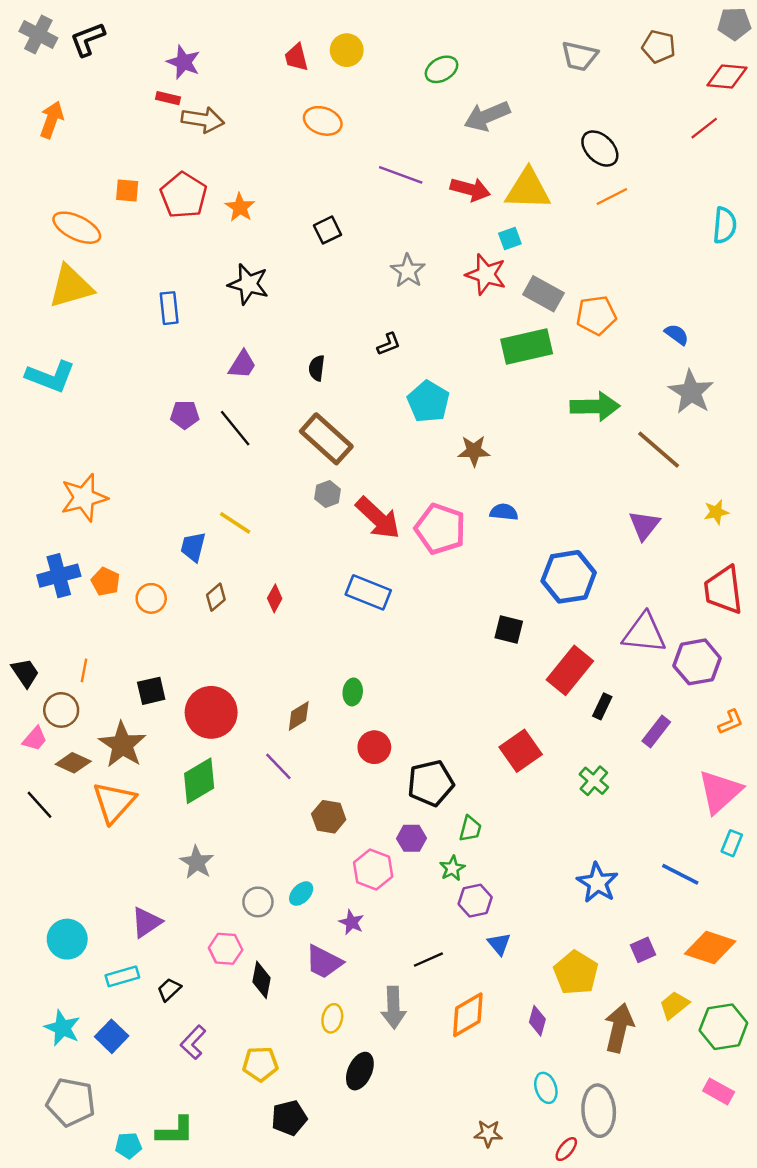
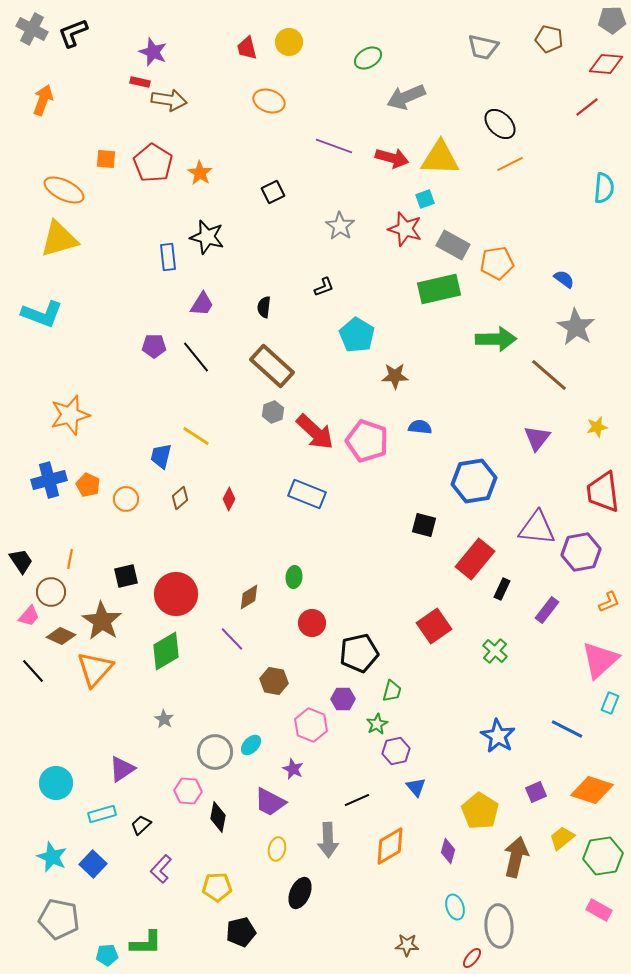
blue rectangle: (169, 308) -> (168, 257), moved
gray star: (197, 862) -> (164, 719), size x0.7
gray circle: (258, 902) -> (215, 752), size x1.4

